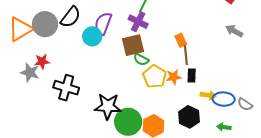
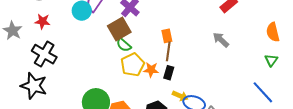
brown square: (133, 45) -> (119, 29), turned -30
red star: (42, 61) -> (42, 21), moved
black star: (108, 106) -> (34, 86), moved

